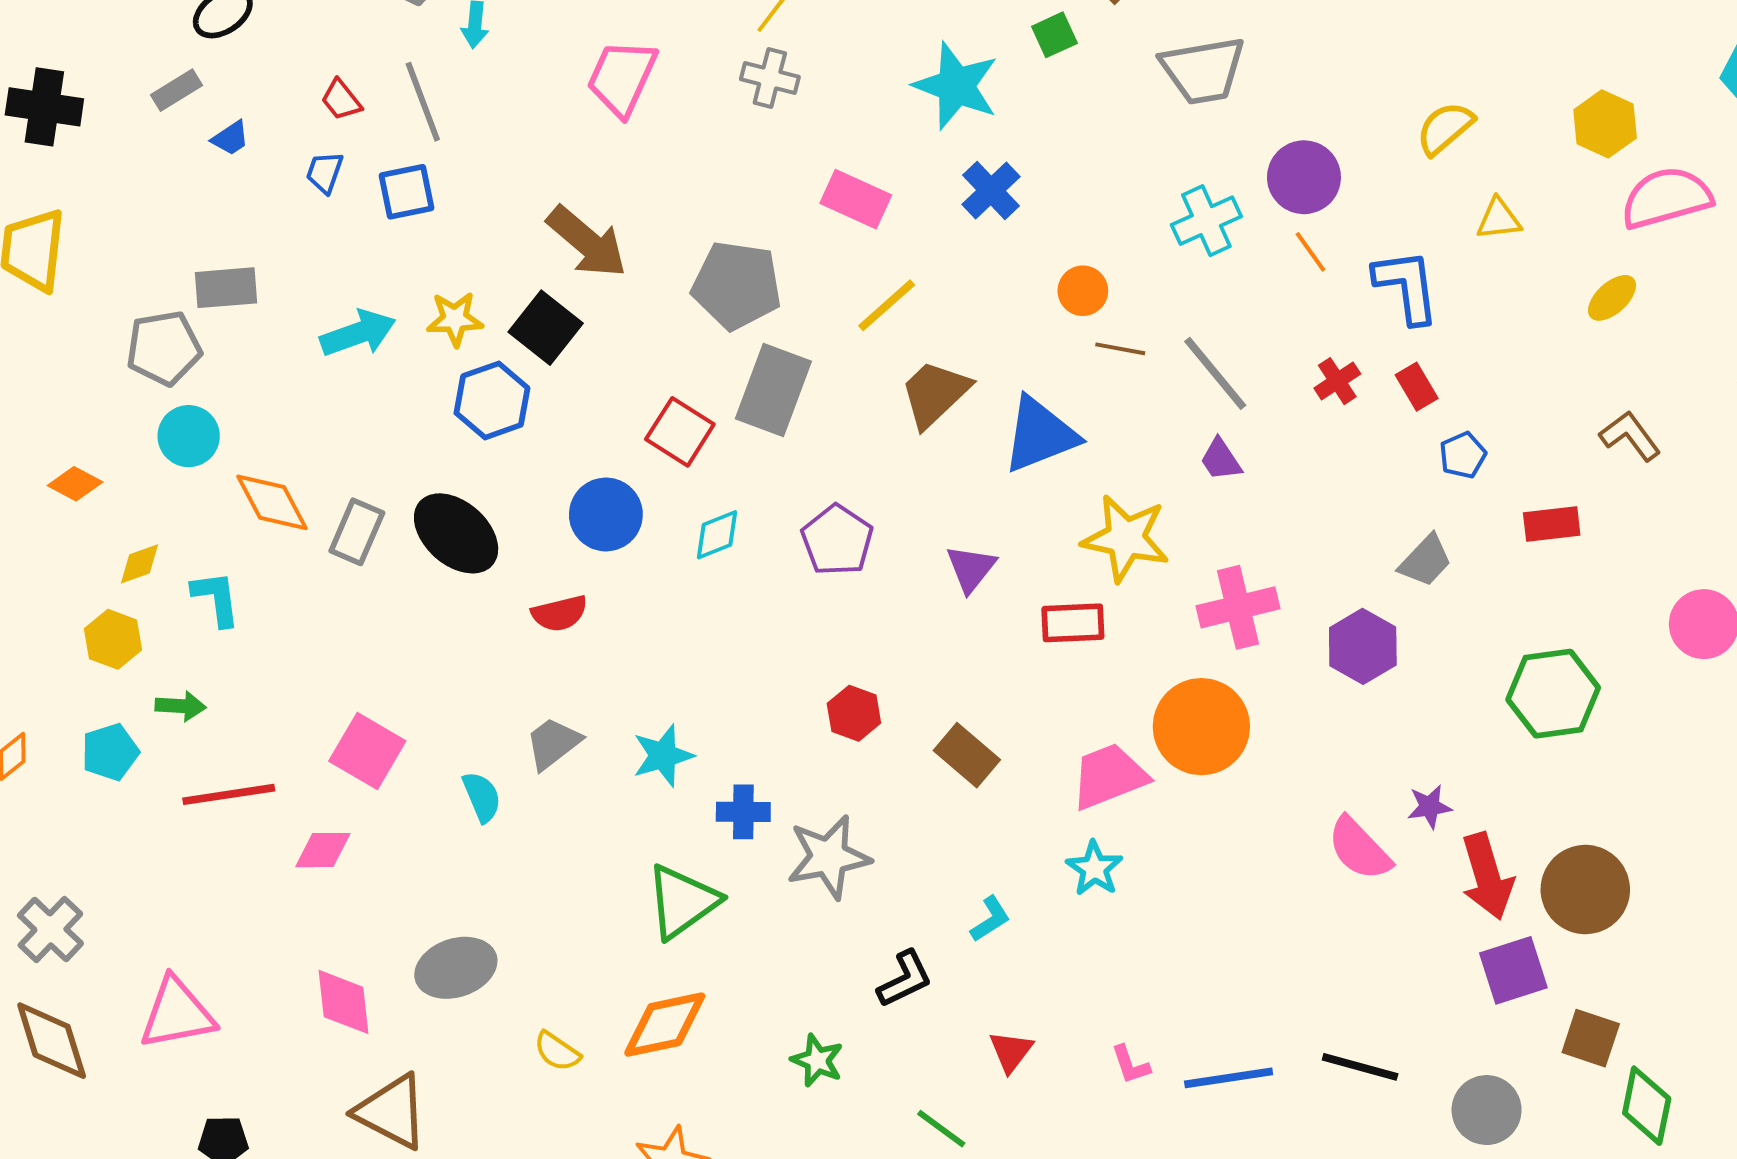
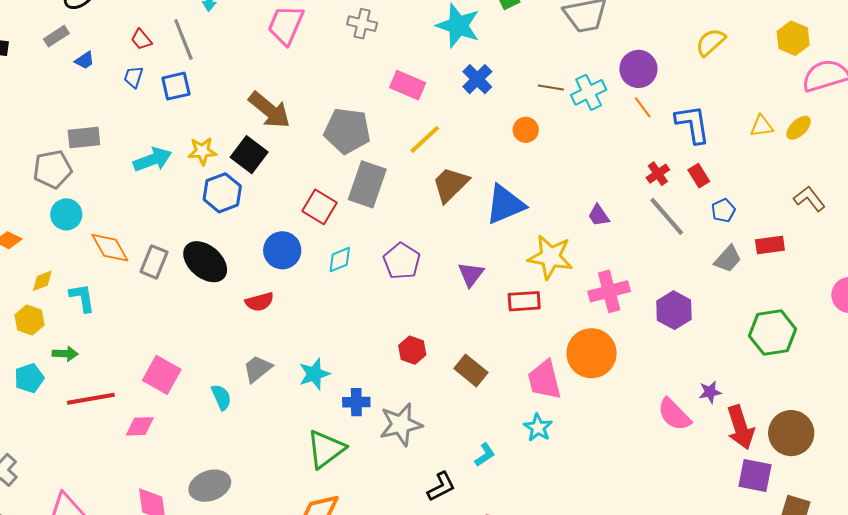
yellow triangle: (1499, 219) -> (762, 126), moved
brown line: (1120, 349) -> (551, 88), moved
gray line: (1215, 373) -> (667, 216), moved
gray trapezoid: (1425, 561) -> (728, 259), moved
pink trapezoid: (1109, 776) -> (544, 380), turned -81
purple square: (1513, 970) -> (755, 476), turned 30

